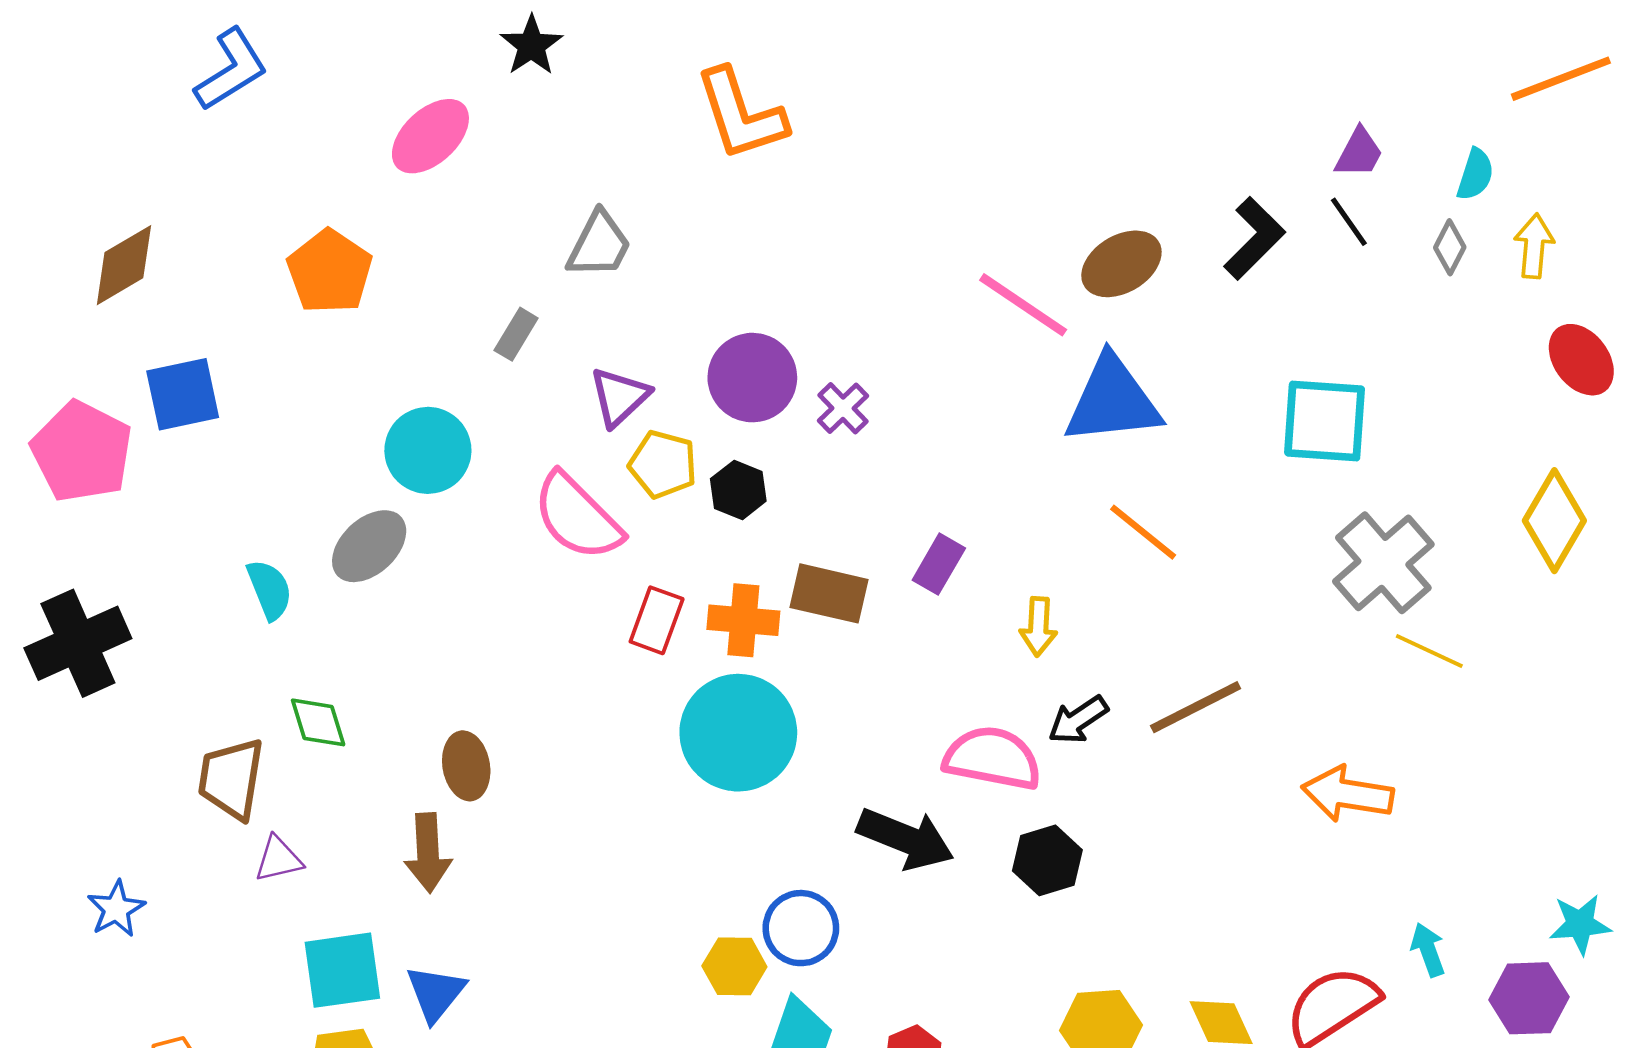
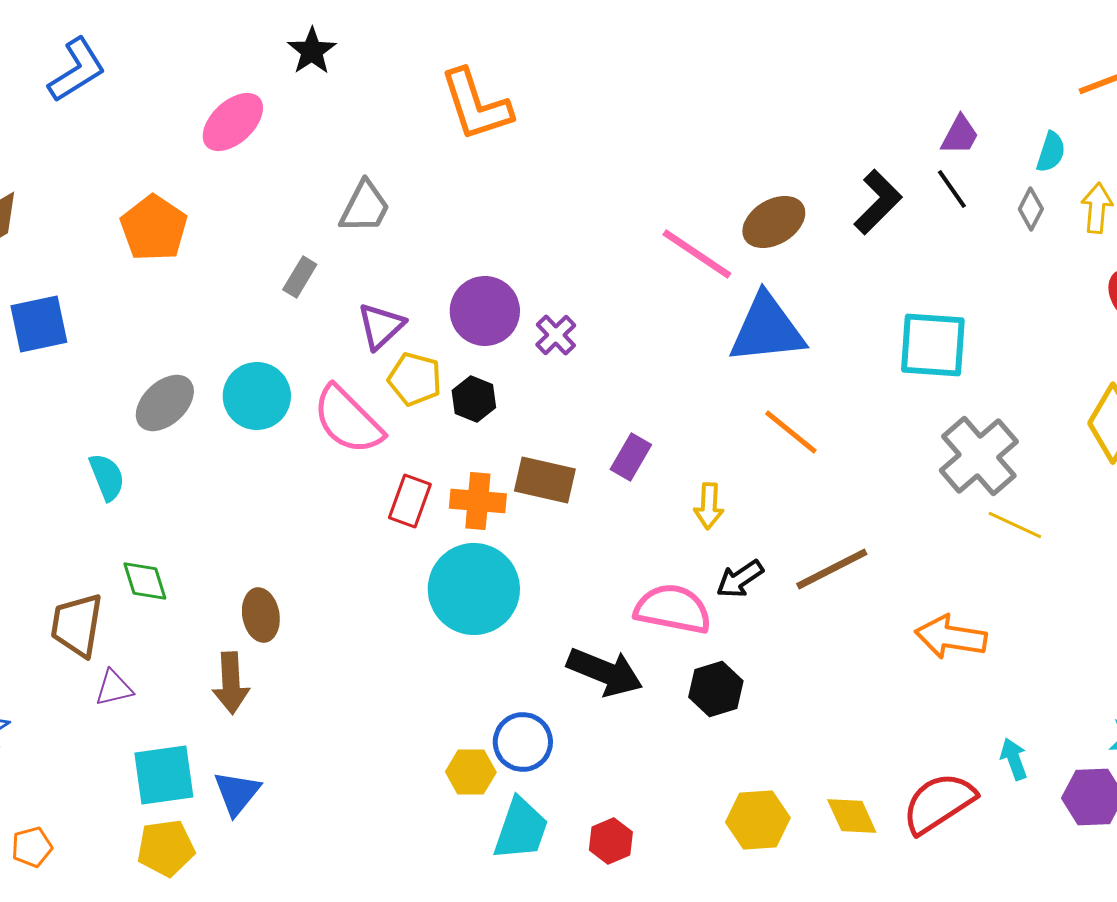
cyan circle: (428, 450) -> (257, 396), moved
gray ellipse: (369, 546) -> (165, 403), moved

